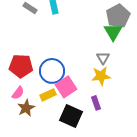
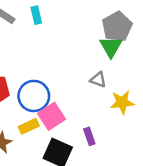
gray triangle: (103, 58) -> (98, 80), turned -40
yellow star: (101, 76) -> (122, 102), moved

